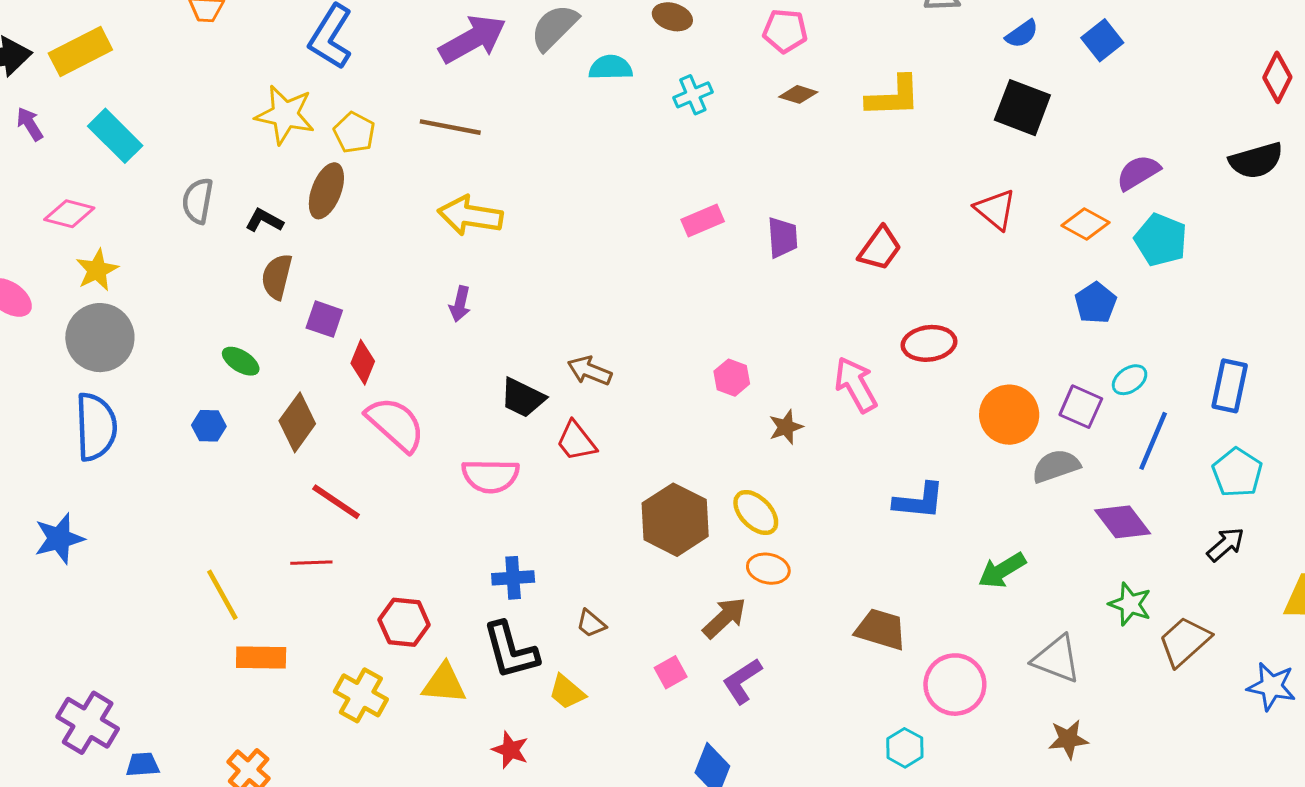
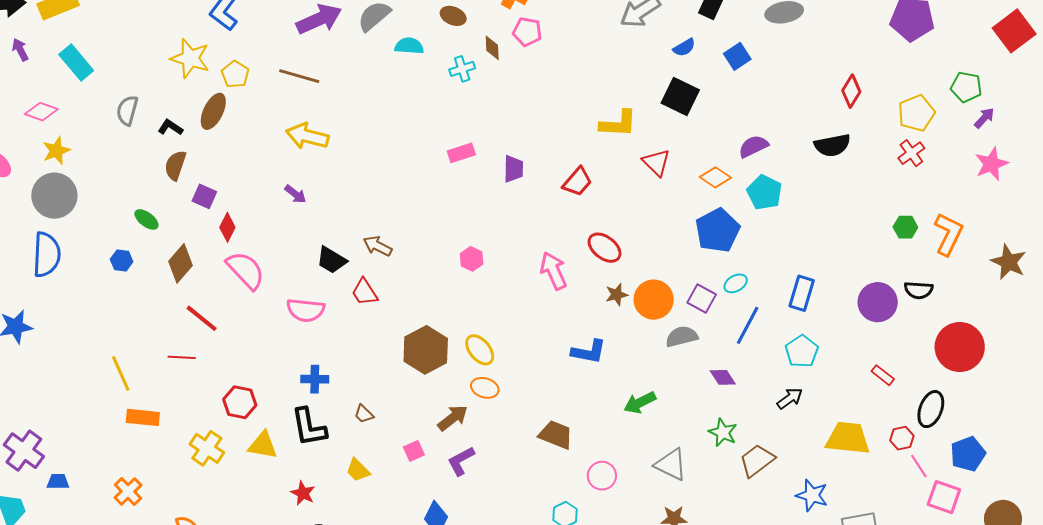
brown diamond: (798, 94) -> (492, 48), moved, turned 65
yellow L-shape: (893, 97) -> (618, 124), moved
blue pentagon: (1096, 303) -> (717, 230), size x1.6
purple arrow: (460, 304) -> (295, 194), turned -70
red ellipse: (929, 343) -> (605, 248), turned 40
brown star: (786, 427) -> (617, 295), moved
purple diamond: (1123, 522) -> (723, 377), size x0.7
pink circle: (955, 685) -> (602, 476), size x0.7
yellow trapezoid: (567, 692) -> (358, 470), moved

